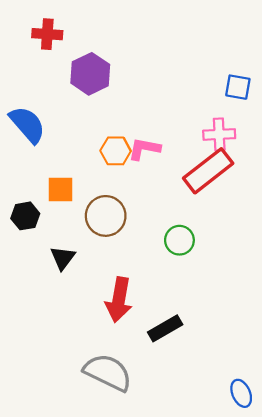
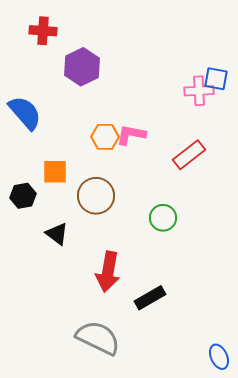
pink cross: (219, 134) -> (199, 91), moved
red rectangle: (208, 171) -> (189, 155), size x0.7
black triangle: (63, 258) -> (57, 234), turned -30

